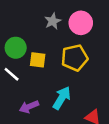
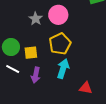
cyan arrow: (62, 98) -> (63, 69), moved
purple arrow: (29, 107) -> (36, 75), moved, turned -42

